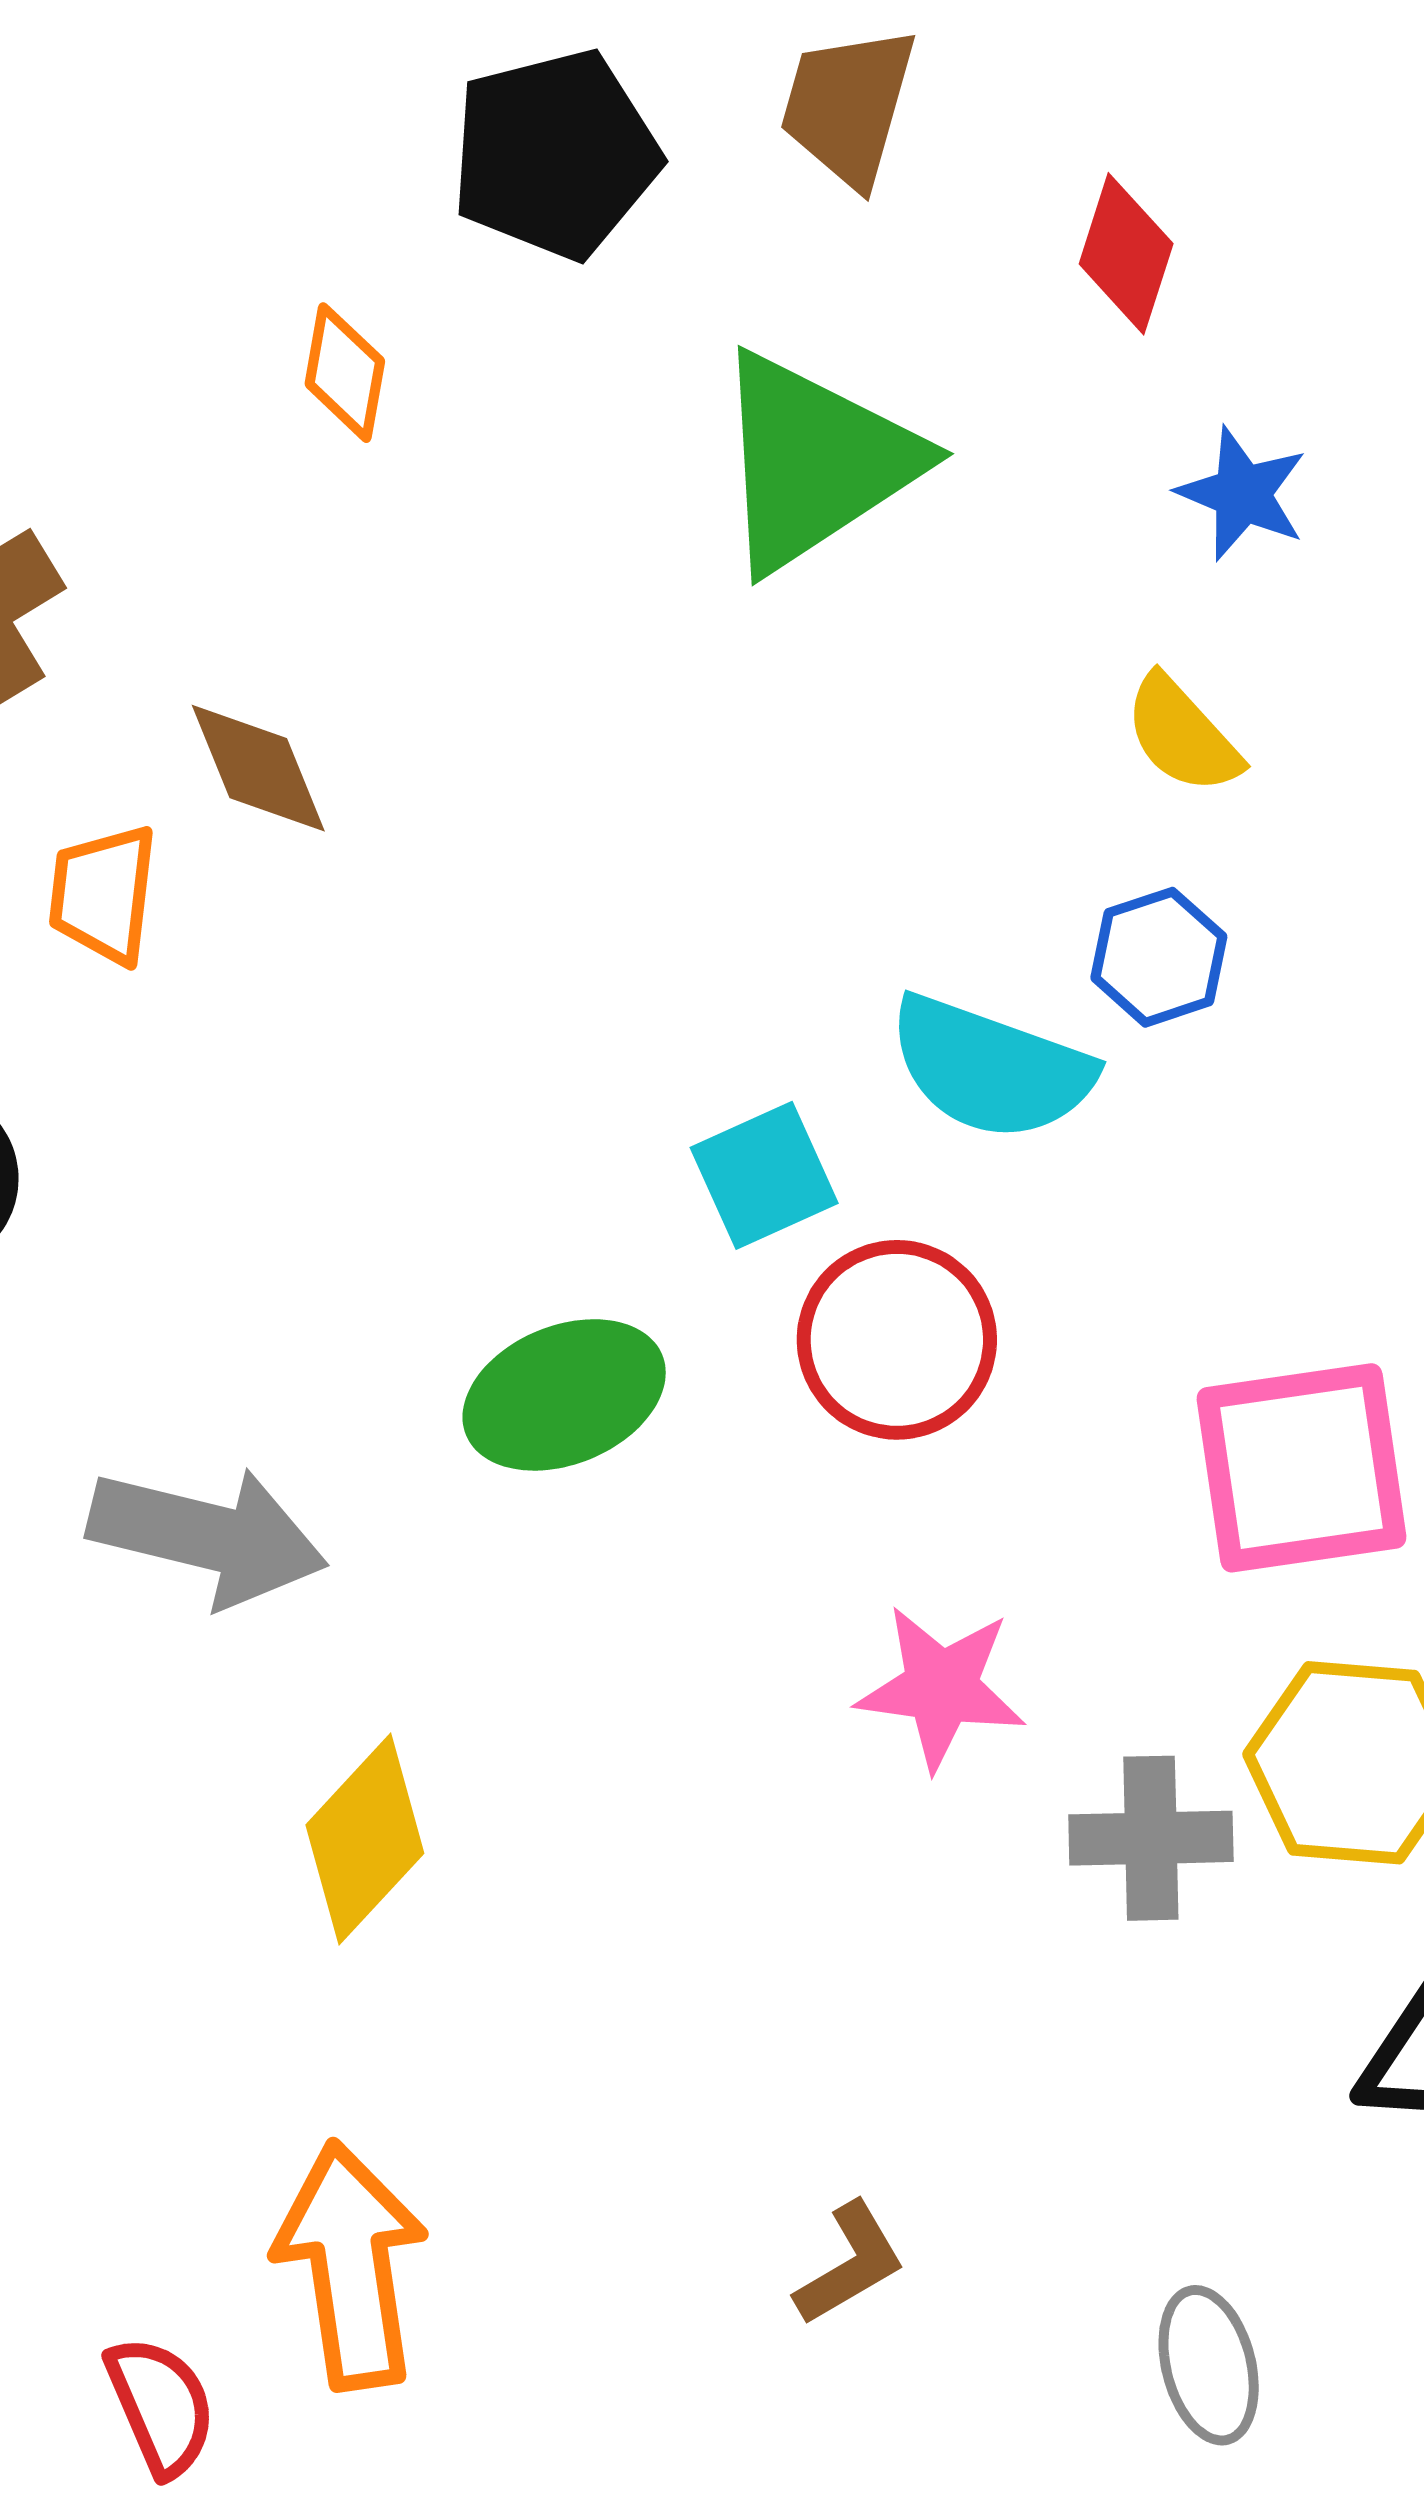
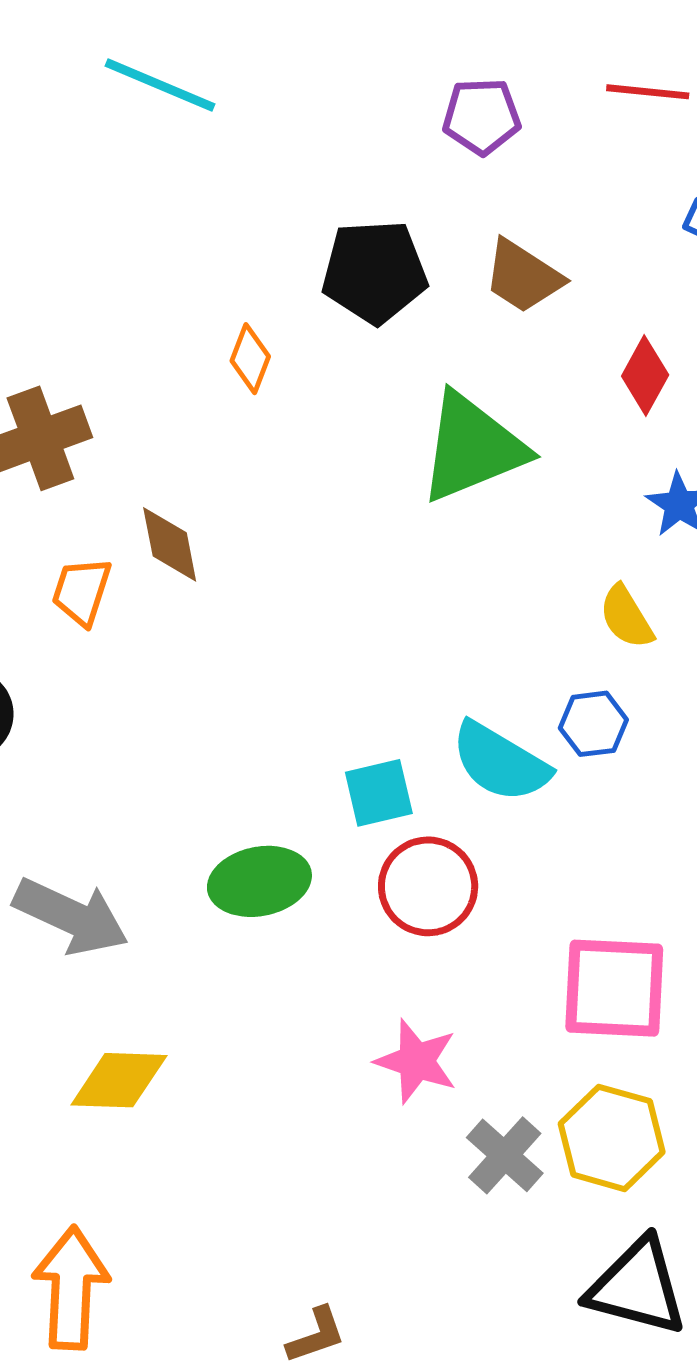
brown trapezoid: (848, 106) -> (523, 276), turned -84
gray cross: (1151, 1838) -> (505, 1155), turned 32
yellow diamond: (365, 1839) -> (119, 1080), turned 38

